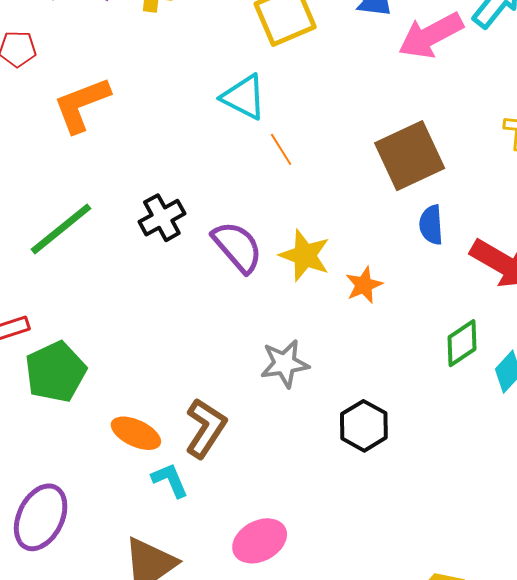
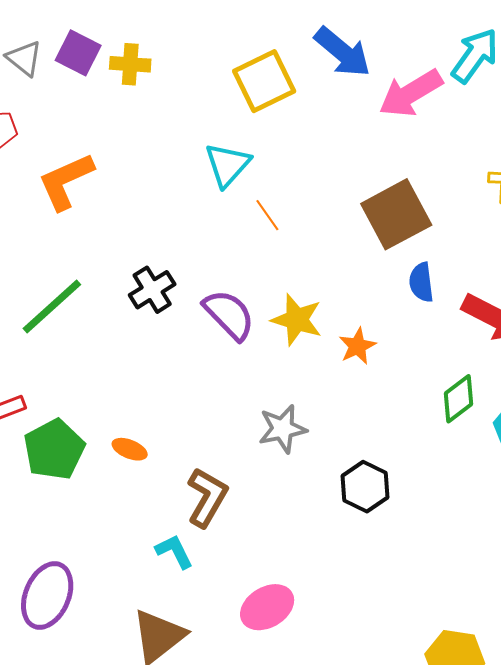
cyan triangle: (244, 97) -> (227, 165), turned 48
orange ellipse: (136, 433) -> (130, 449), moved, size x0.7

